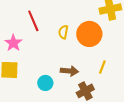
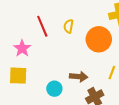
yellow semicircle: (63, 32) -> (69, 26), moved

